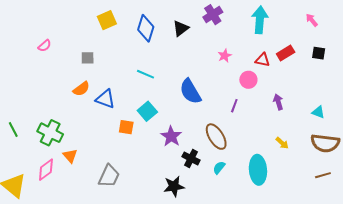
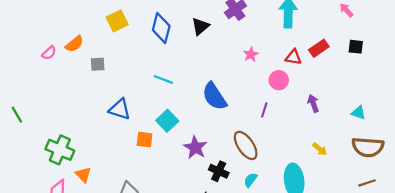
orange semicircle: (81, 89) -> (74, 44), moved
green line: (13, 130) -> (17, 115), moved

